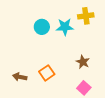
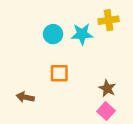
brown star: (83, 62) -> (107, 88), moved
orange square: (47, 73) -> (59, 73), moved, turned 35

